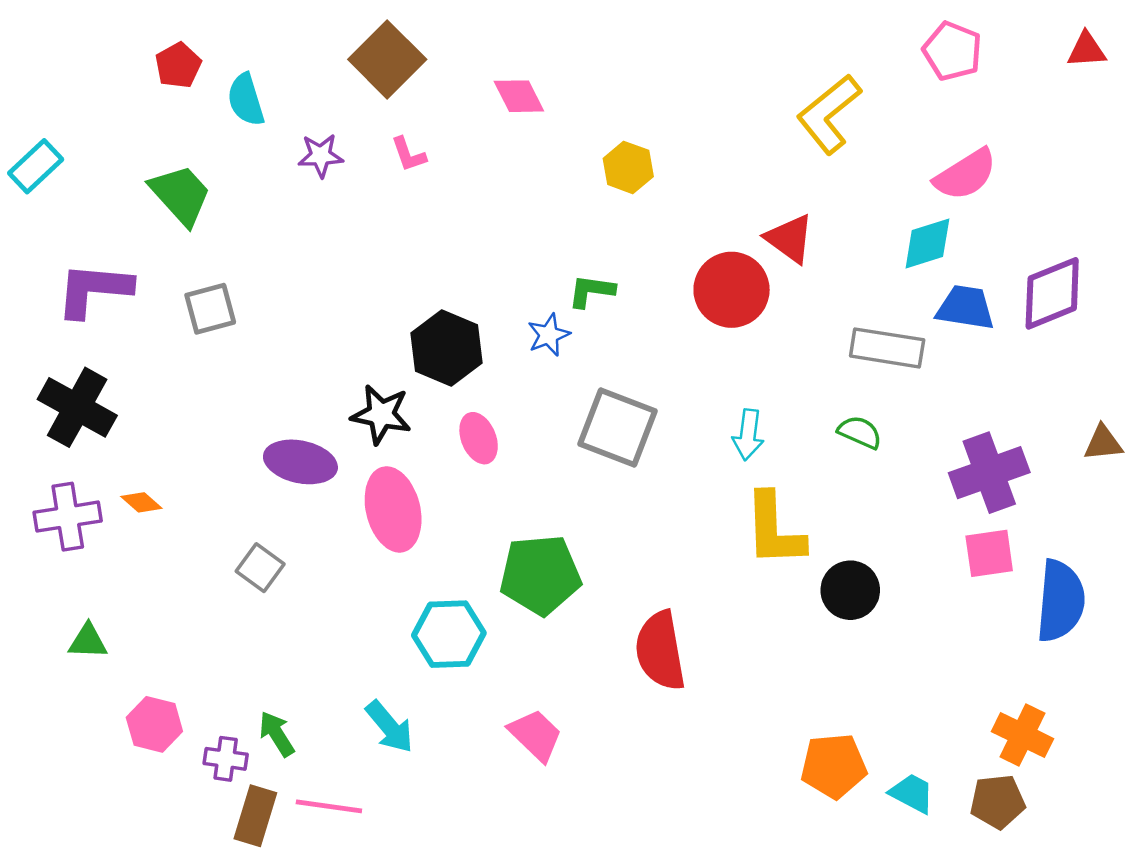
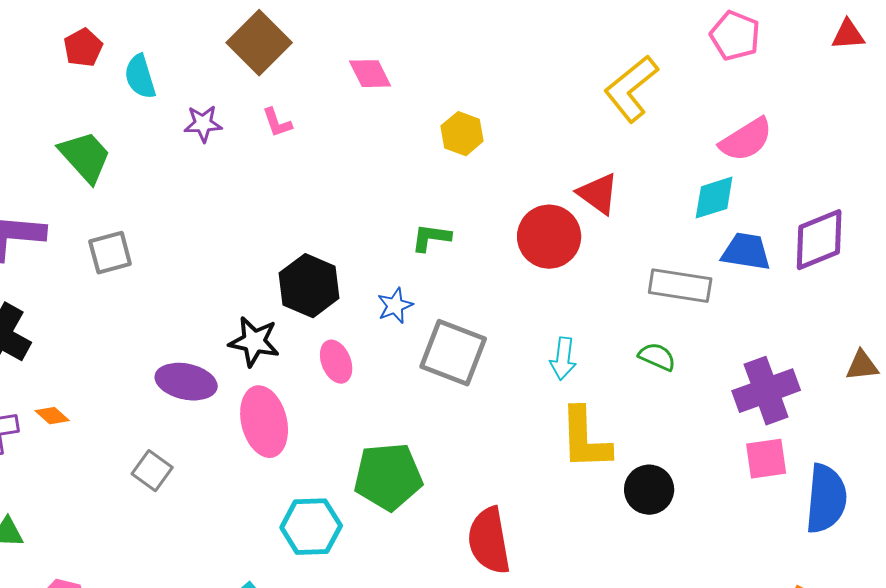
blue star: (549, 335) -> (395, 306), moved

